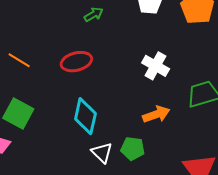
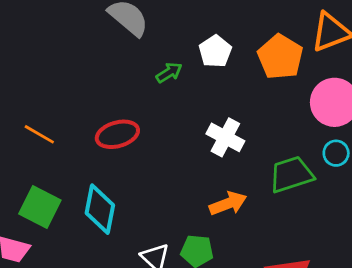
green arrow: (94, 14) -> (169, 73), moved
cyan diamond: (85, 116) -> (100, 209), moved

